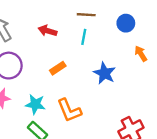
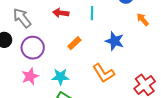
orange L-shape: (69, 110) -> (103, 73), moved

